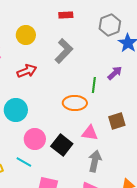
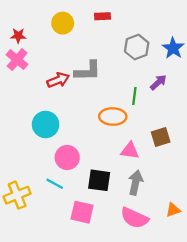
gray hexagon: (110, 25) -> (137, 47), moved
yellow circle: (26, 35) -> (63, 23), moved
gray L-shape: (64, 51) -> (88, 71), moved, turned 45
black square: (62, 145) -> (99, 180), moved, turned -30

